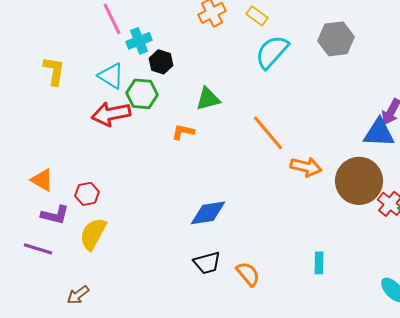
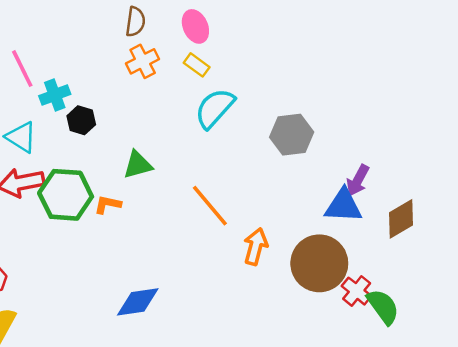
gray hexagon: (336, 39) -> (292, 135), moved
green hexagon: (142, 94) -> (66, 195), moved, size x1.4
orange arrow: (306, 167) -> (256, 247), turned -88

